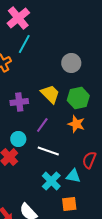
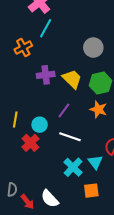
purple cross: (19, 102) -> (46, 75), moved
cyan triangle: (73, 176) -> (95, 162), turned 42

